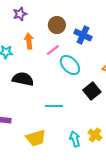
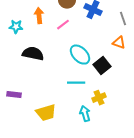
cyan ellipse: (70, 65) -> (80, 55), moved
cyan line: (54, 106) -> (76, 83), moved
yellow cross: (95, 135) -> (99, 98), moved, turned 32

